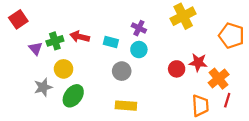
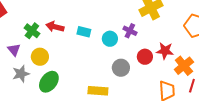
purple cross: (139, 28) -> (130, 31), moved
green cross: (55, 41) -> (32, 31), turned -35
purple triangle: (36, 48) -> (14, 50), moved
gray circle: (122, 71) -> (121, 68), moved

